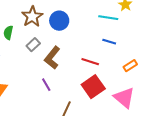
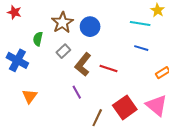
red line: (90, 62) -> (108, 69), moved
red square: (93, 87) -> (125, 107), moved

